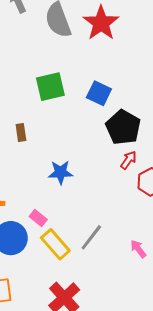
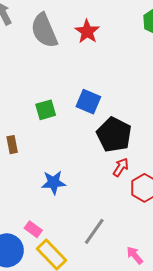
red star: (101, 23) -> (87, 31), size x0.7
green square: (50, 87) -> (46, 110), moved, size x0.7
gray line: (91, 237) -> (94, 231), moved

